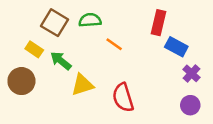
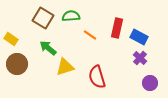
red rectangle: (159, 23) -> (117, 28), moved
yellow rectangle: (34, 49) -> (11, 39), moved
purple cross: (192, 73) -> (140, 58), moved

